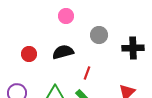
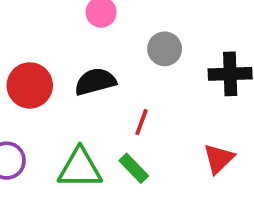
red circle: (29, 54) -> (30, 85), size x1.5

